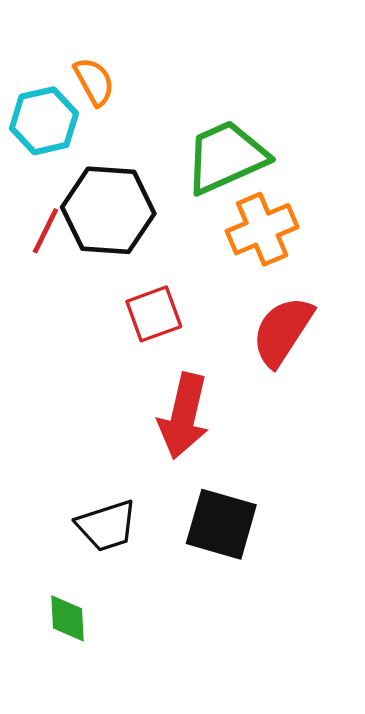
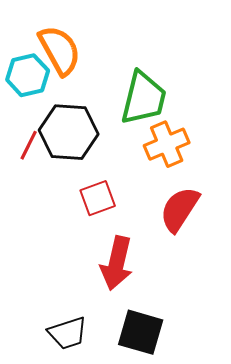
orange semicircle: (94, 82) -> (60, 50), size x1.6
green trapezoid: (226, 157) -> (144, 98), turned 128

